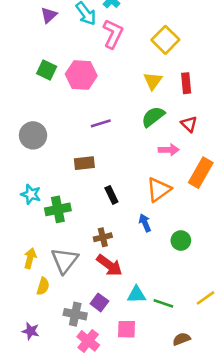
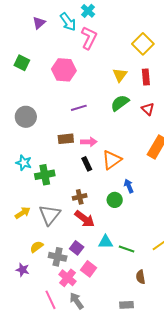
yellow square: (165, 40) -> (143, 44), moved
green square: (47, 70) -> (22, 63), moved
pink arrow: (169, 150) -> (89, 142), moved
orange triangle: (159, 190) -> (112, 160), moved
blue arrow: (145, 223) -> (129, 186), moved
green circle: (181, 241) -> (115, 200), moved
yellow arrow: (30, 258) -> (23, 213), turned 42
yellow semicircle: (43, 286) -> (37, 247), moved, turned -144
pink square: (126, 329) -> (89, 269), moved, turned 35
brown semicircle: (182, 339) -> (141, 277), turned -80

